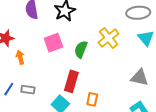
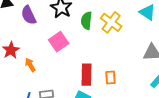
green semicircle: (81, 49) -> (86, 21), moved
orange rectangle: (92, 99) -> (110, 78), moved

